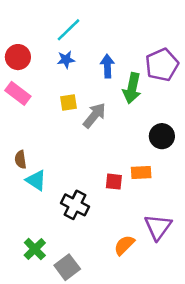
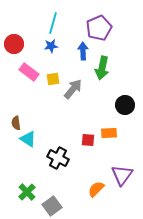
cyan line: (69, 30) -> (53, 23), turned -30
purple pentagon: (162, 65) -> (99, 28), moved
pink rectangle: (18, 93) -> (29, 72), moved

